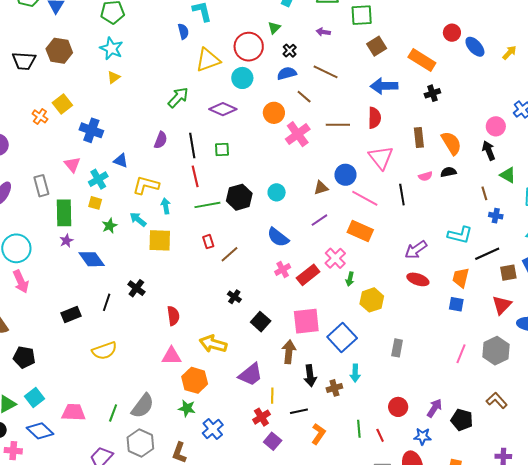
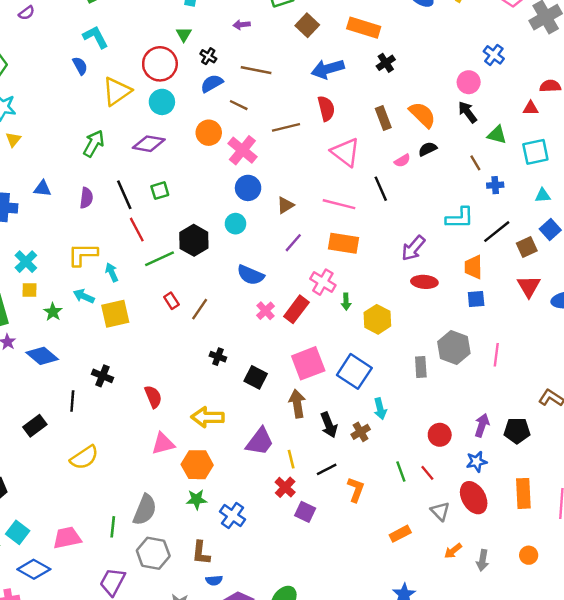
blue triangle: (121, 161) -> (42, 188), moved
blue circle: (345, 175) -> (248, 188), moved
gray hexagon: (496, 351) -> (454, 348), moved

